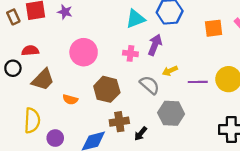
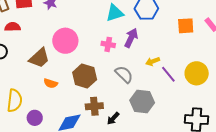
red semicircle: (30, 51) -> (13, 27), moved
yellow arrow: (170, 71) -> (153, 61), moved
brown trapezoid: (43, 80) -> (39, 58), moved
purple line: (198, 82) -> (168, 74), turned 48

